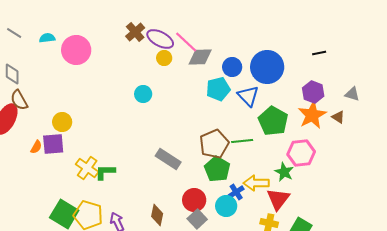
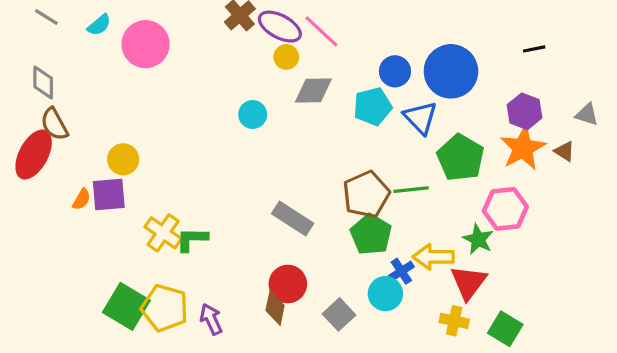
cyan semicircle: (47, 38) -> (99, 25), turned 147
gray diamond: (200, 57) -> (313, 91), moved
red circle: (194, 200) -> (288, 284), moved

